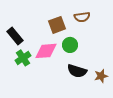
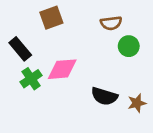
brown square: (57, 25) -> (51, 18), moved
green circle: (70, 45) -> (129, 46), moved

